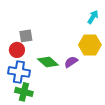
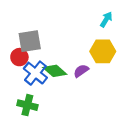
gray square: (26, 36) -> (30, 41), size x1.5
blue cross: (19, 72) -> (35, 73), moved, turned 30

